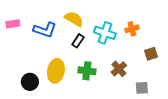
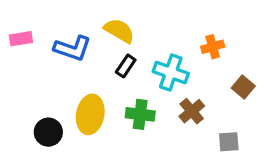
cyan cross: (105, 33) -> (171, 72), moved
brown square: (151, 54) -> (243, 87), turned -32

